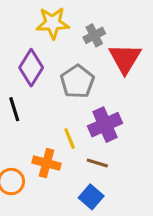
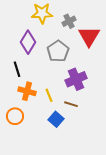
yellow line: (70, 138) -> (49, 95), moved
orange cross: (47, 163) -> (27, 91), moved
blue square: (91, 197) -> (56, 119), moved

